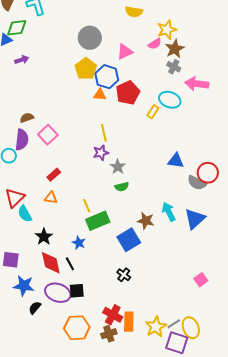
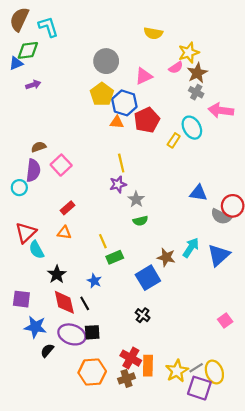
cyan ellipse: (170, 100) -> (192, 128), turned 40
cyan arrow: (169, 212) -> (191, 248), turned 60
green rectangle: (98, 221) -> (115, 257), size x0.7

